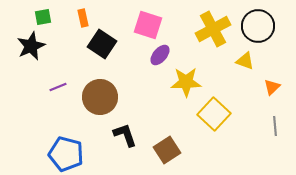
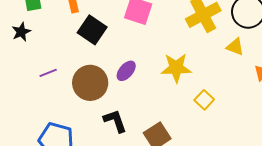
black star: (31, 46) -> (21, 32), size x0.7
purple ellipse: (160, 55) -> (126, 71), moved
yellow square: (214, 114) -> (204, 100), size x0.6

